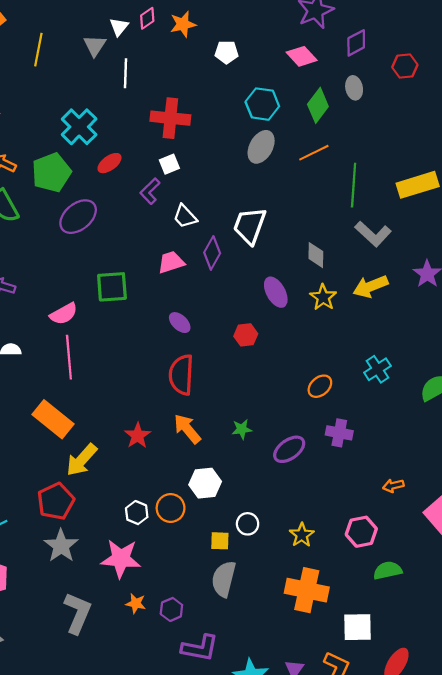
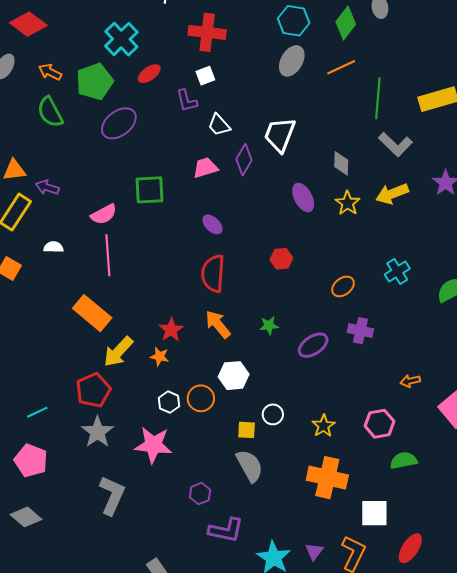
purple L-shape: (150, 191) -> (187, 101), turned -60
red hexagon: (246, 335) -> (281, 259), moved
gray semicircle: (224, 579) -> (250, 466), turned 136
orange star: (136, 603) -> (160, 357), moved

